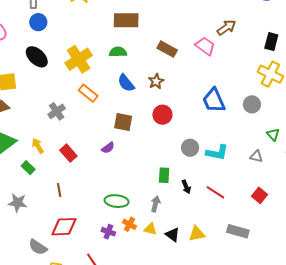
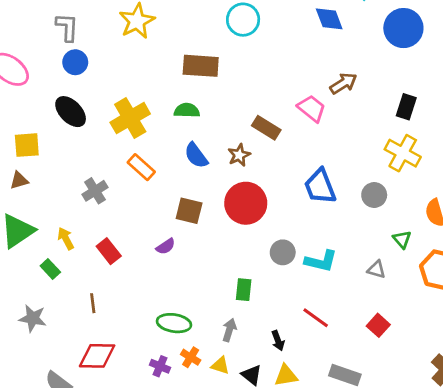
brown rectangle: (167, 49) -> (266, 128), moved
red circle: (162, 115) -> (246, 203), size x1.5
black arrow: (186, 187) -> (278, 341), moved

